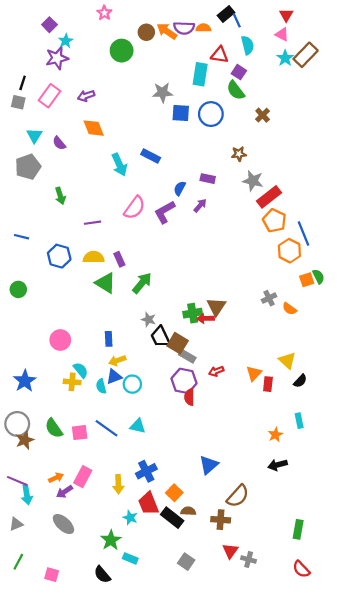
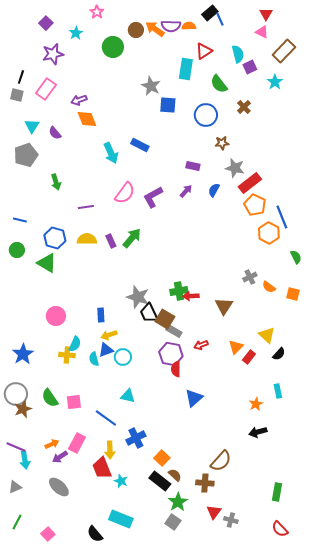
cyan star: (66, 41) -> (76, 33), moved
cyan semicircle: (247, 45) -> (238, 54), moved
red triangle: (220, 55) -> (204, 51), turned -42
cyan star: (285, 58) -> (275, 82), moved
purple square: (239, 72) -> (250, 67), moved, turned 32
gray star: (162, 93) -> (151, 86), turned 30
purple arrow: (86, 96) -> (79, 100), moved
blue circle: (211, 114) -> (206, 115), moved
blue semicircle: (180, 188) -> (214, 190), moved
orange square: (307, 280) -> (293, 294), moved, turned 32
green triangle: (105, 283) -> (47, 263), moved
green arrow: (142, 283) -> (132, 238), moved
green circle: (18, 289) -> (17, 250), moved
brown triangle: (216, 307) -> (224, 306), moved
gray star: (148, 320) -> (138, 297), size x1.6
cyan semicircle: (81, 370) -> (75, 344), turned 63
red rectangle: (268, 384) -> (249, 357), turned 32
blue line: (107, 428) -> (106, 418), moved
blue triangle: (209, 465) -> (194, 398), moved
red trapezoid: (148, 504) -> (102, 468), moved
brown semicircle: (188, 511) -> (175, 475), turned 40
green star: (111, 540) -> (178, 502), moved
cyan rectangle: (130, 558) -> (121, 519), size x1.6
pink square: (52, 575) -> (48, 534), turned 32

